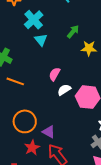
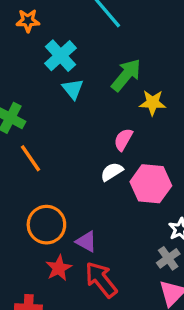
green arrow: (73, 32) -> (126, 75), size x1.5
pink semicircle: (55, 74) -> (123, 140), moved
orange line: (15, 81) -> (30, 158), turned 36

